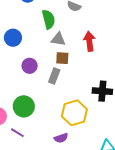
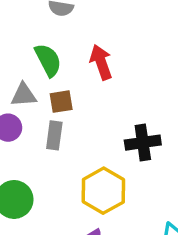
green semicircle: (48, 19) -> (48, 60), moved
gray triangle: (58, 39) -> (24, 95), moved

